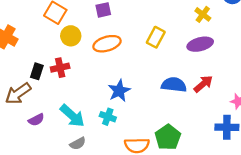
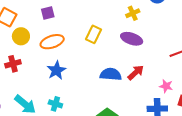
yellow cross: (203, 14) -> (133, 13), turned 32
purple ellipse: (200, 44) -> (132, 39), turned 35
blue star: (119, 91) -> (56, 70), moved

